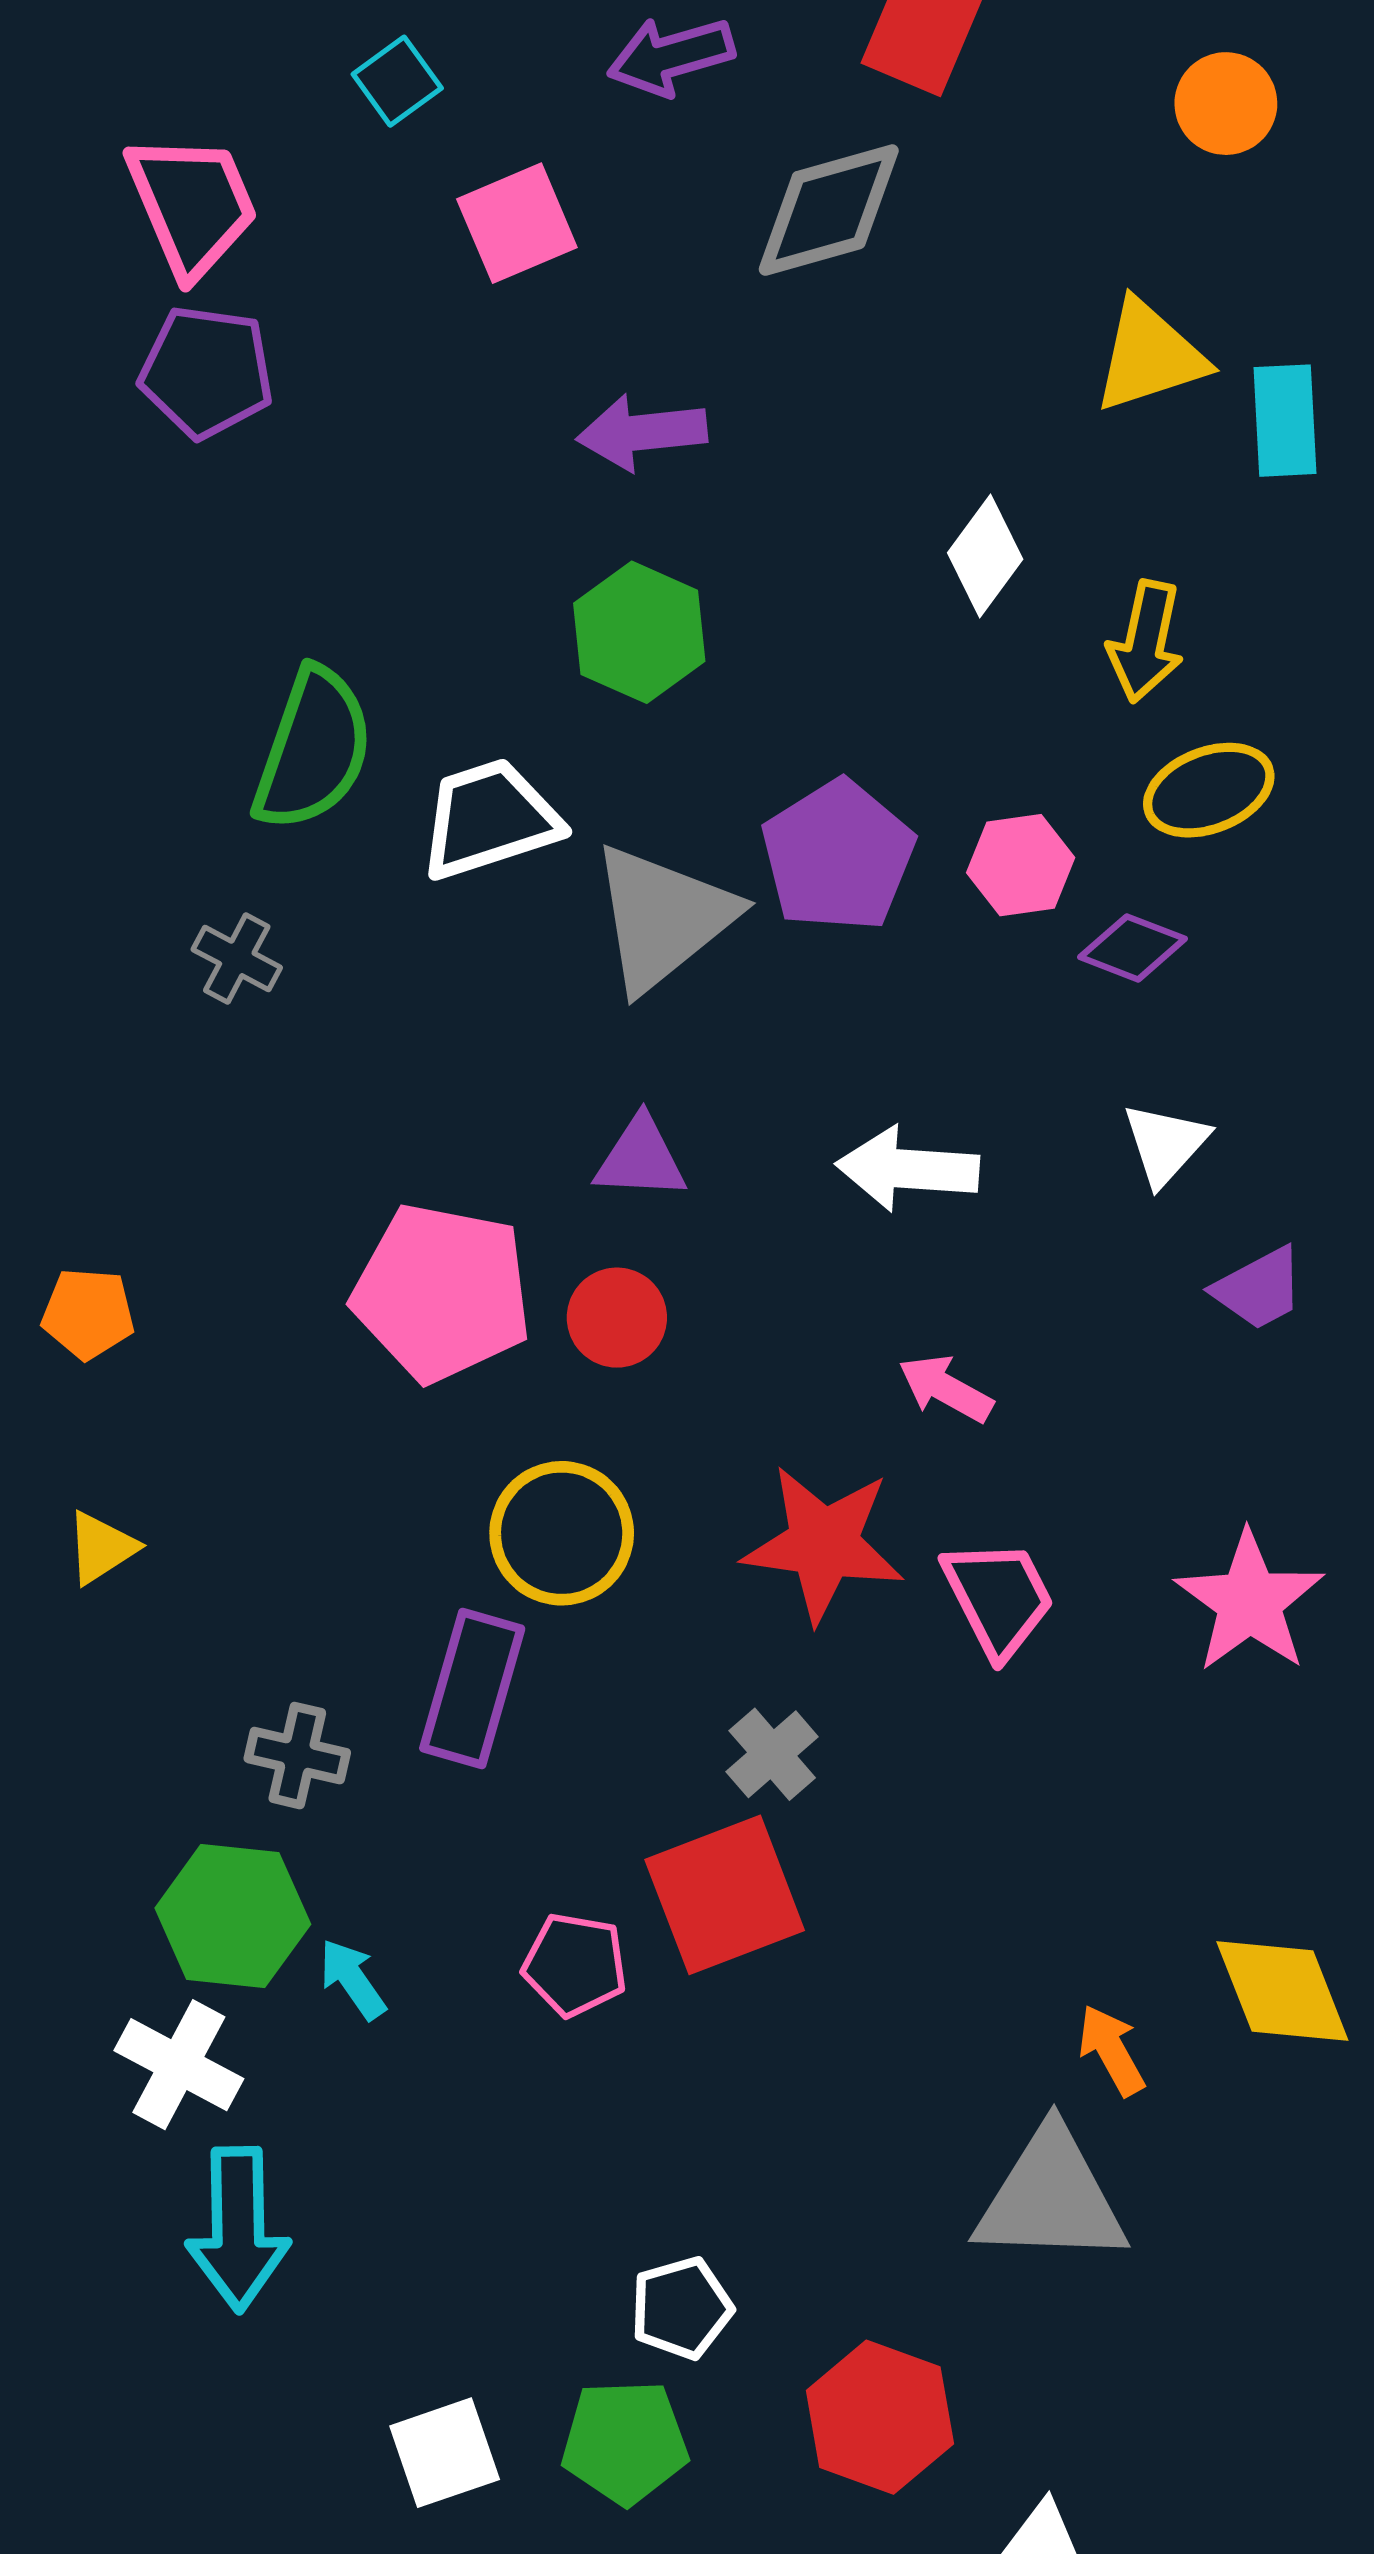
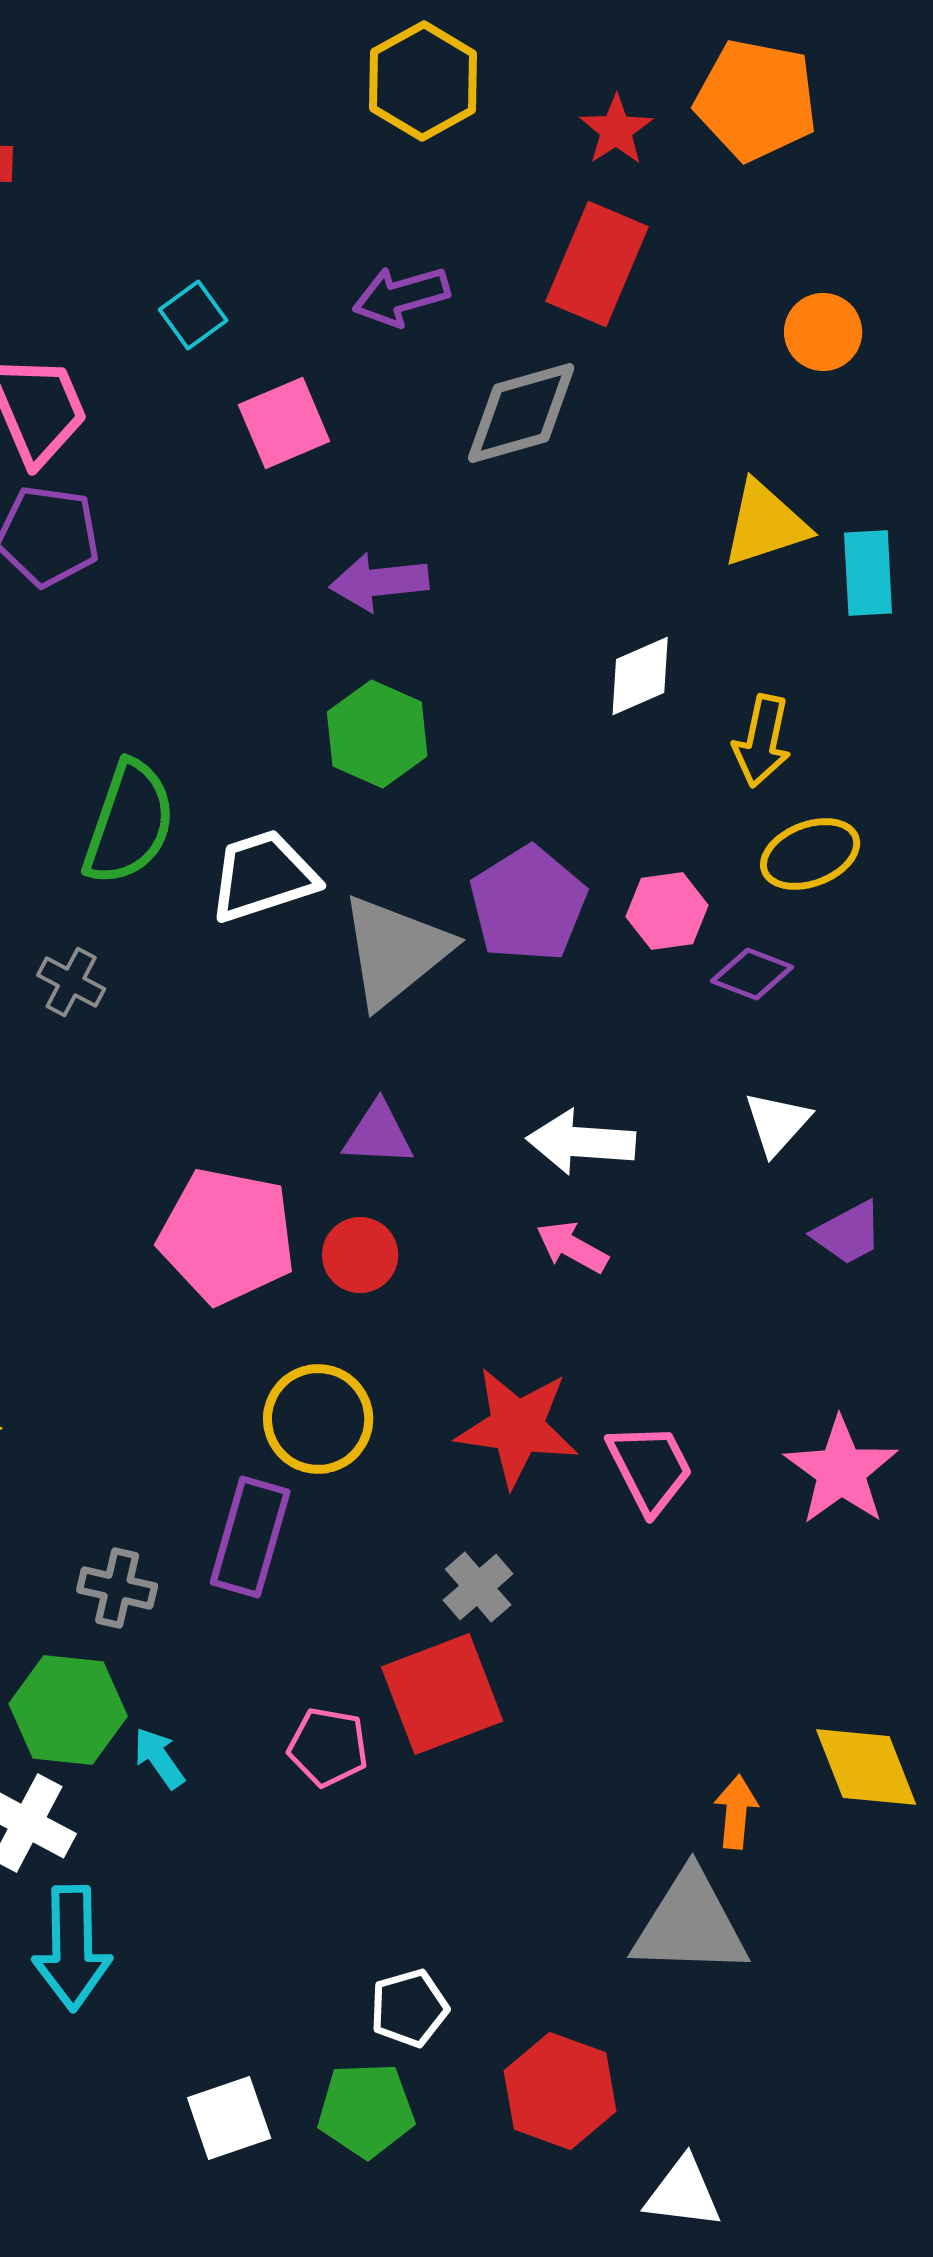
white diamond: (985, 556) -> (640, 676), turned 30
pink arrow: (946, 1389) -> (572, 1247), moved
orange arrow: (1111, 2050) -> (736, 1812), turned 34

